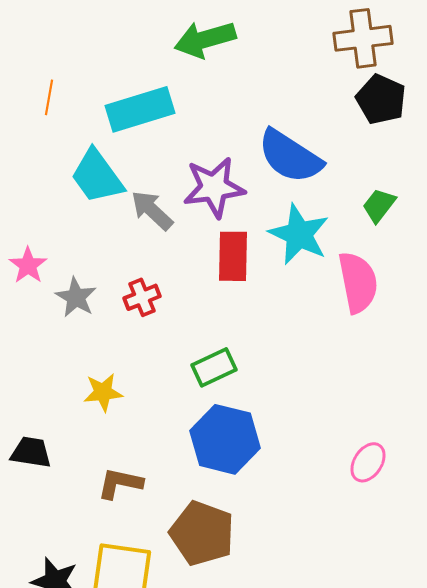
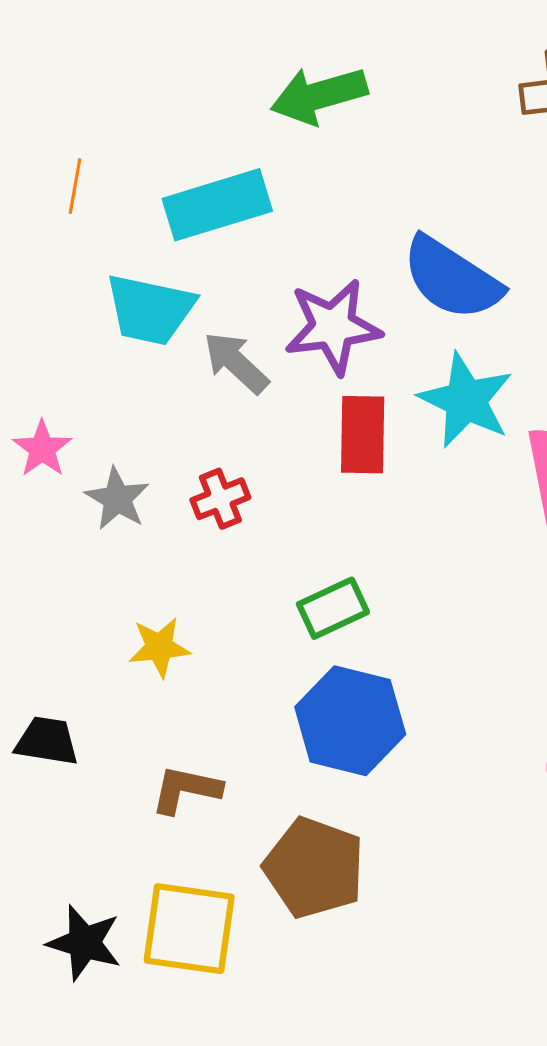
cyan trapezoid: (97, 176) -> (150, 310), turned -42

